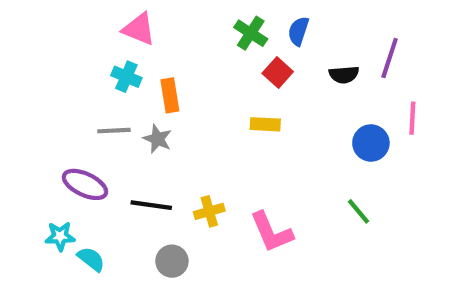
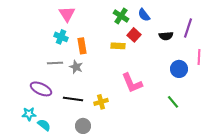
pink triangle: (139, 29) -> (67, 14), turned 36
blue semicircle: (298, 31) -> (144, 15), turned -56
yellow rectangle: (265, 124) -> (118, 46), moved
pink L-shape: (271, 232) -> (132, 83), moved

